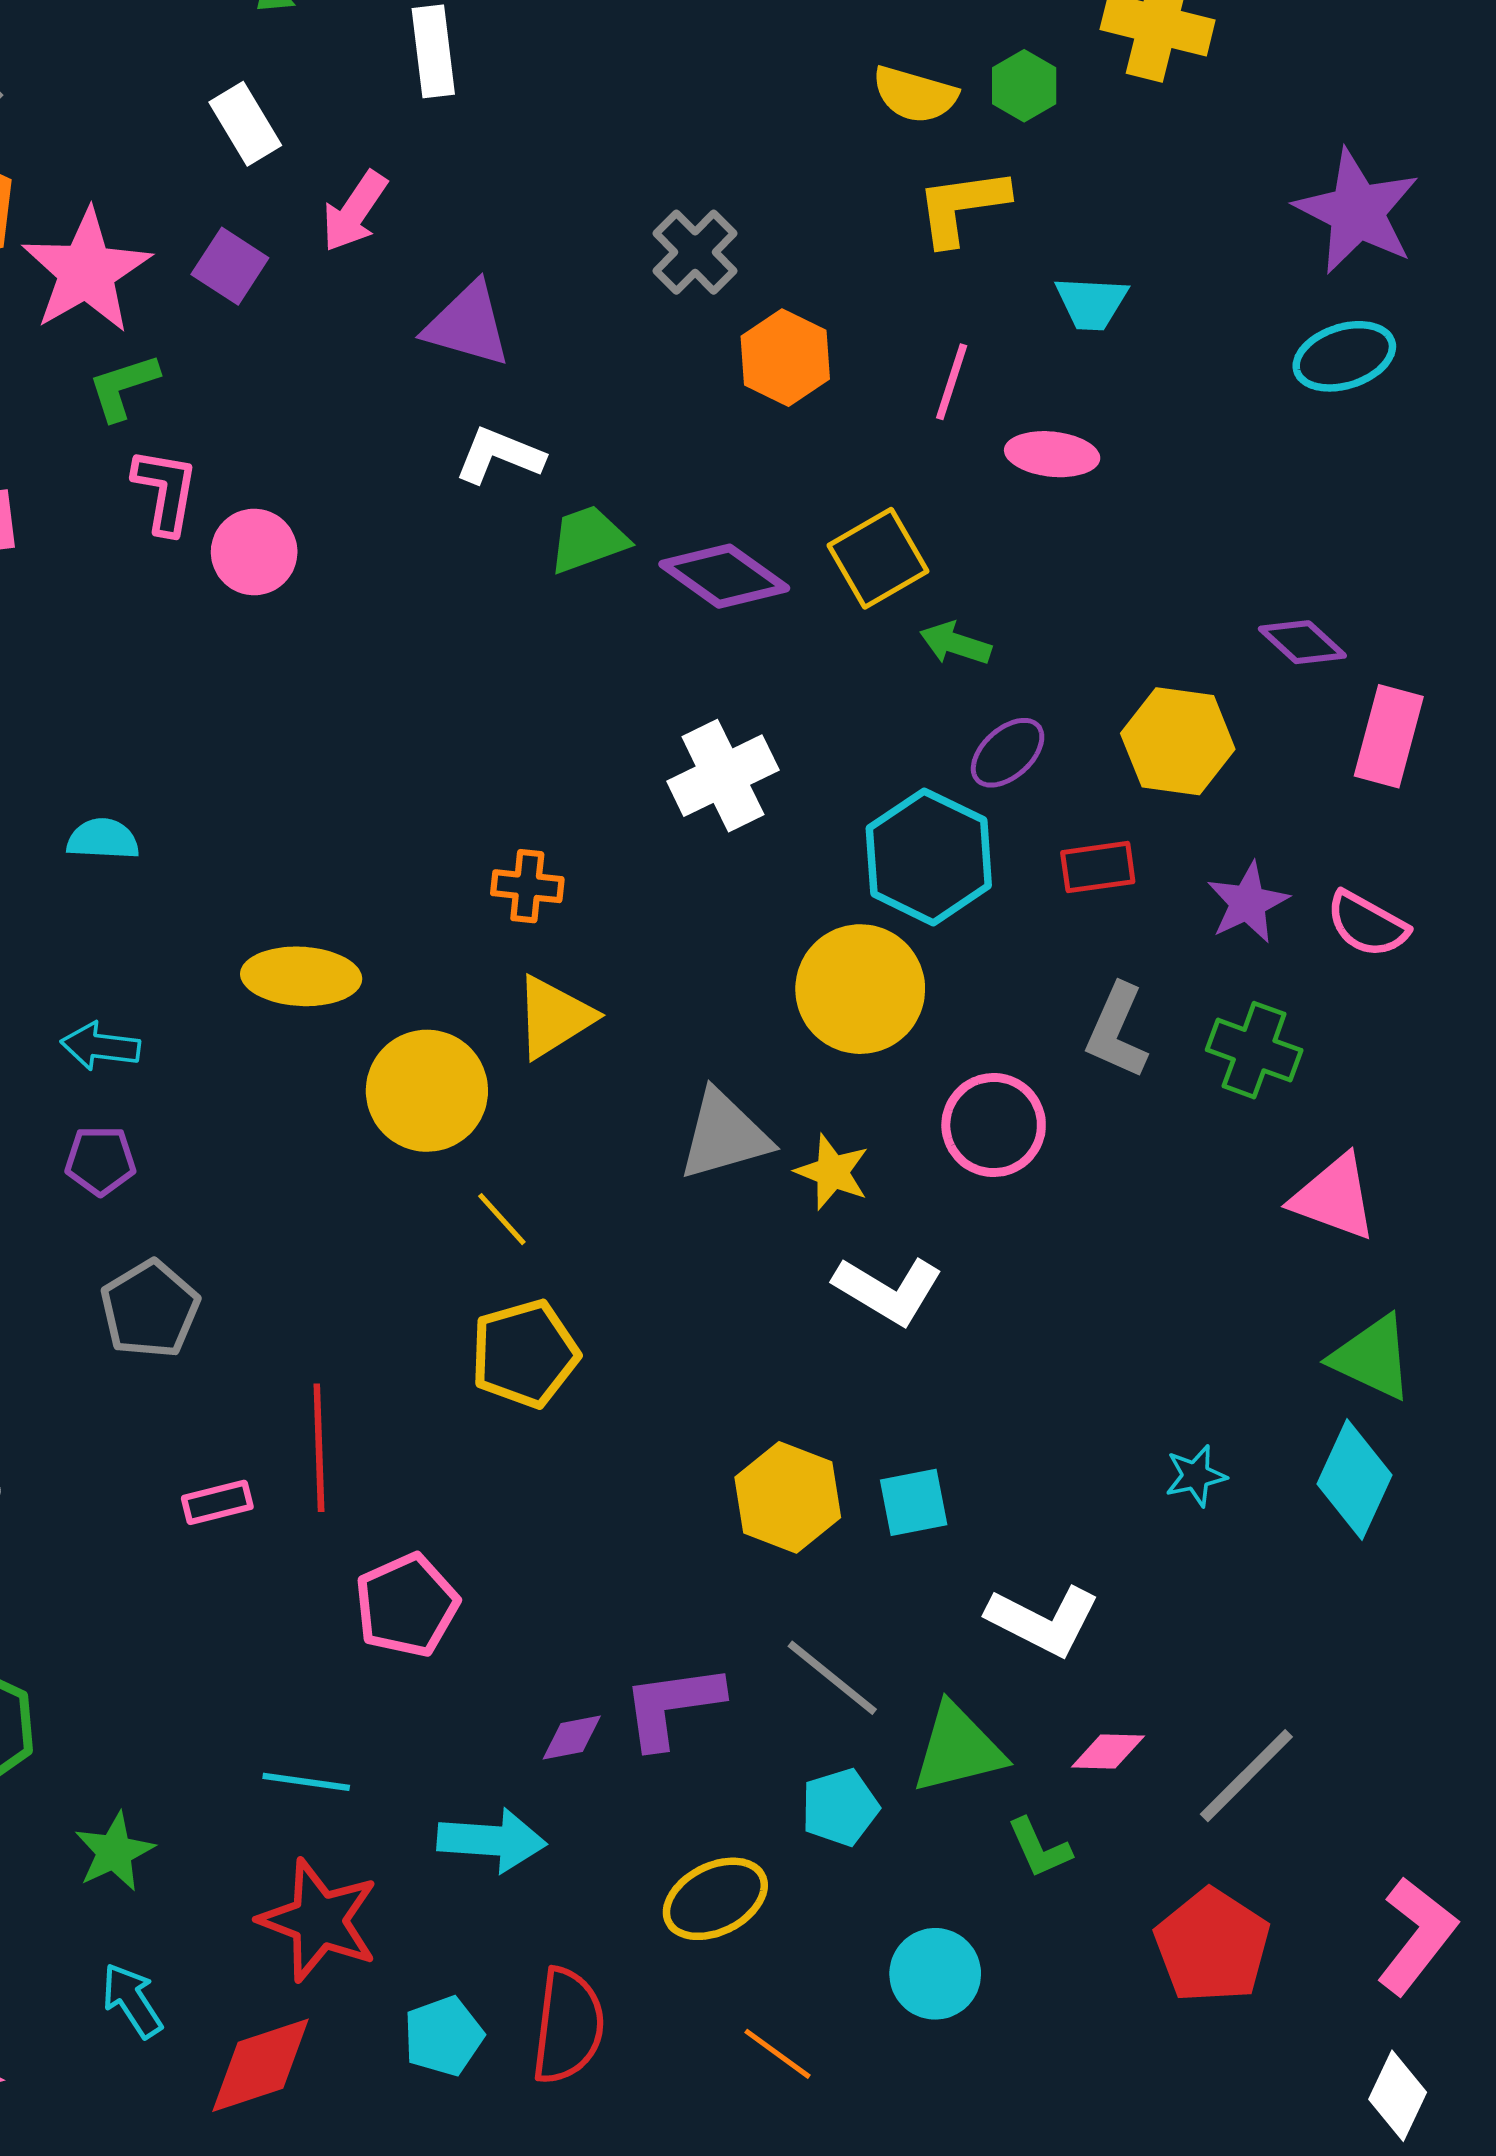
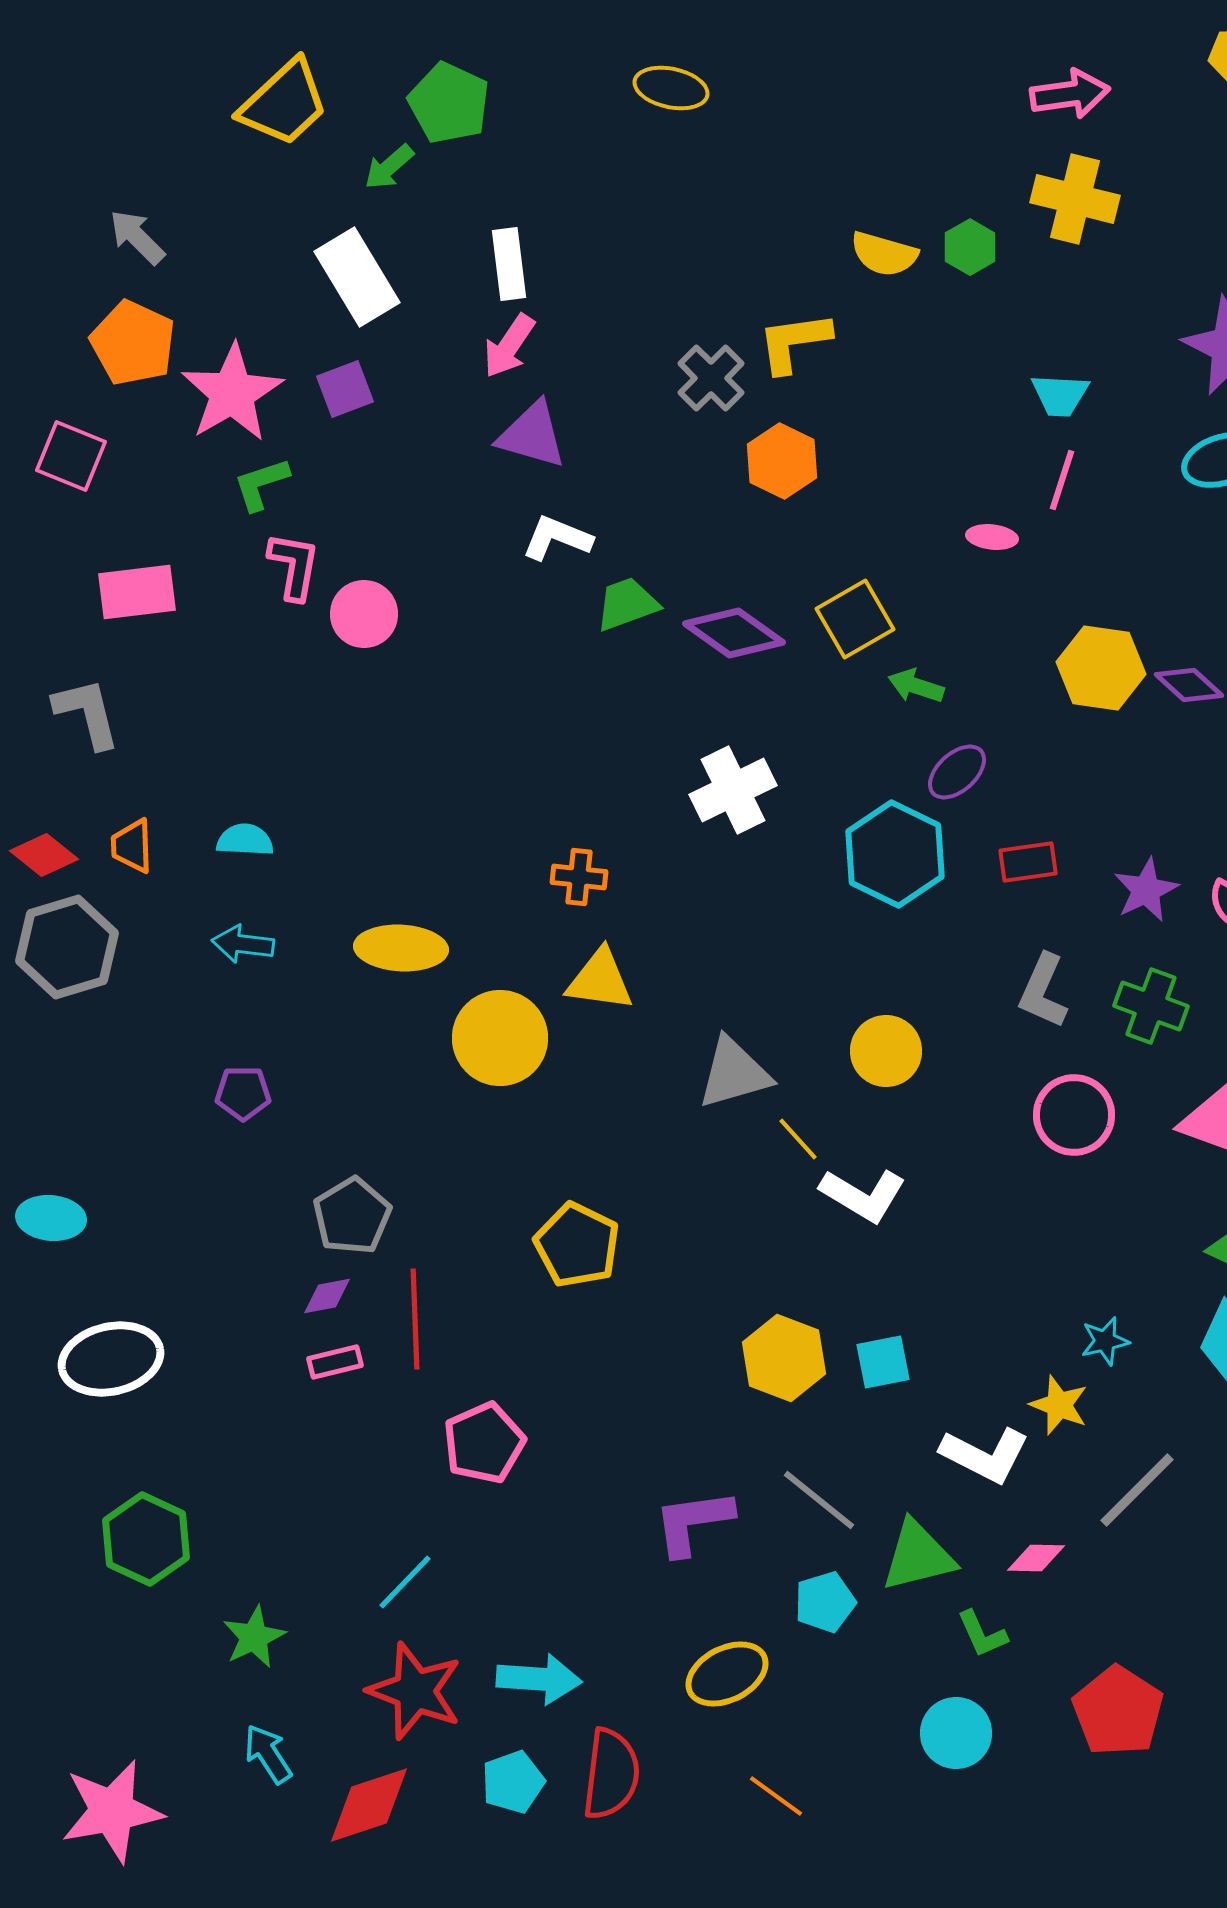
white rectangle: (433, 51) -> (509, 264), moved
white rectangle: (245, 124) -> (357, 277), size x1.5
yellow L-shape: (962, 206) -> (794, 342), moved
pink arrow: (354, 211) -> (509, 346), moved
purple square: (230, 266) -> (345, 389), turned 36
cyan trapezoid: (1091, 303) -> (1060, 395), moved
pink line: (952, 382) -> (1062, 480), moved
pink ellipse: (1052, 454) -> (992, 537), size x0.7
yellow hexagon: (1178, 741) -> (1101, 668), moved
yellow circle: (860, 989) -> (886, 1051), moved, size x0.7
yellow triangle: (554, 1017) -> (600, 980), turned 40
cyan arrow: (100, 1046) -> (243, 944), moved
pink circle: (994, 1125) -> (1074, 1115), moved
yellow star: (832, 1172) -> (1059, 1405), moved
yellow line: (502, 1219) -> (798, 1139), moved
gray pentagon: (150, 1309) -> (352, 1216), moved
yellow pentagon: (525, 1354) -> (577, 1245), turned -30
purple diamond: (572, 1737) -> (327, 1296), moved
gray line: (1246, 1776) -> (1137, 1490), moved
cyan line: (306, 1782) -> (405, 1582), turned -54
cyan arrow: (492, 1840) -> (539, 1679), moved
cyan circle: (935, 1974) -> (956, 1733), moved

